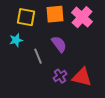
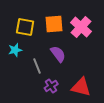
purple cross: (60, 76) -> (51, 86), moved

